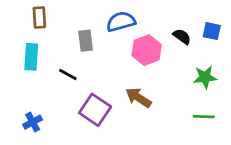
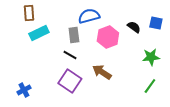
gray rectangle: (86, 41) -> (74, 35), moved
cyan rectangle: (31, 57) -> (39, 33), moved, turned 60
black line: (68, 75) -> (70, 55), moved
green line: (204, 117) -> (150, 86), turned -56

